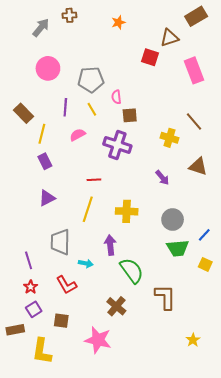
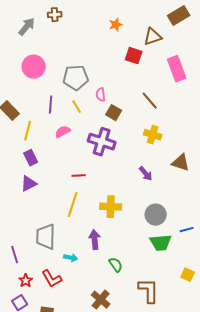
orange star: (118, 22) -> (116, 25), moved
brown square: (130, 115) -> (114, 113), turned 35
brown line: (194, 122) -> (150, 101), moved
purple triangle: (47, 198) -> (29, 184), moved
blue line: (204, 235) -> (187, 230), turned 32
yellow square: (205, 264) -> (188, 275), moved
green semicircle: (132, 271) -> (116, 265), size x0.6
red star: (31, 287) -> (26, 281), moved

